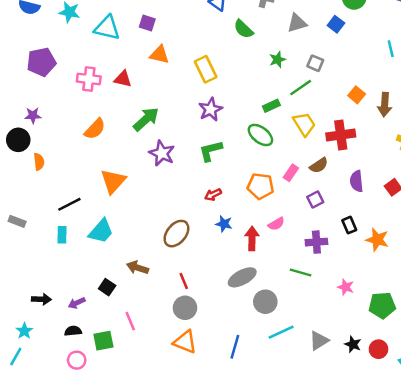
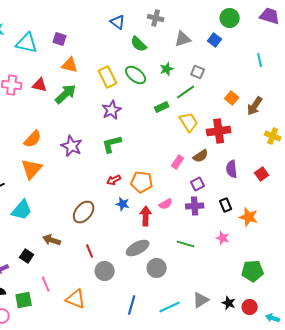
brown arrow: (385, 105) -> (255, 106), turned 30
green arrow: (146, 119) -> (66, 94), moved
orange semicircle: (95, 129) -> (33, 139), moved
green ellipse: (260, 135) -> (136, 75), moved
orange pentagon: (260, 186) -> (142, 182), moved
purple cross: (316, 242) -> (195, 206), moved
pink star: (346, 287) -> (223, 238), moved
gray circle: (185, 308) -> (105, 271), moved
cyan line: (281, 332) -> (170, 307), moved
orange triangle: (185, 342) -> (76, 299), moved

